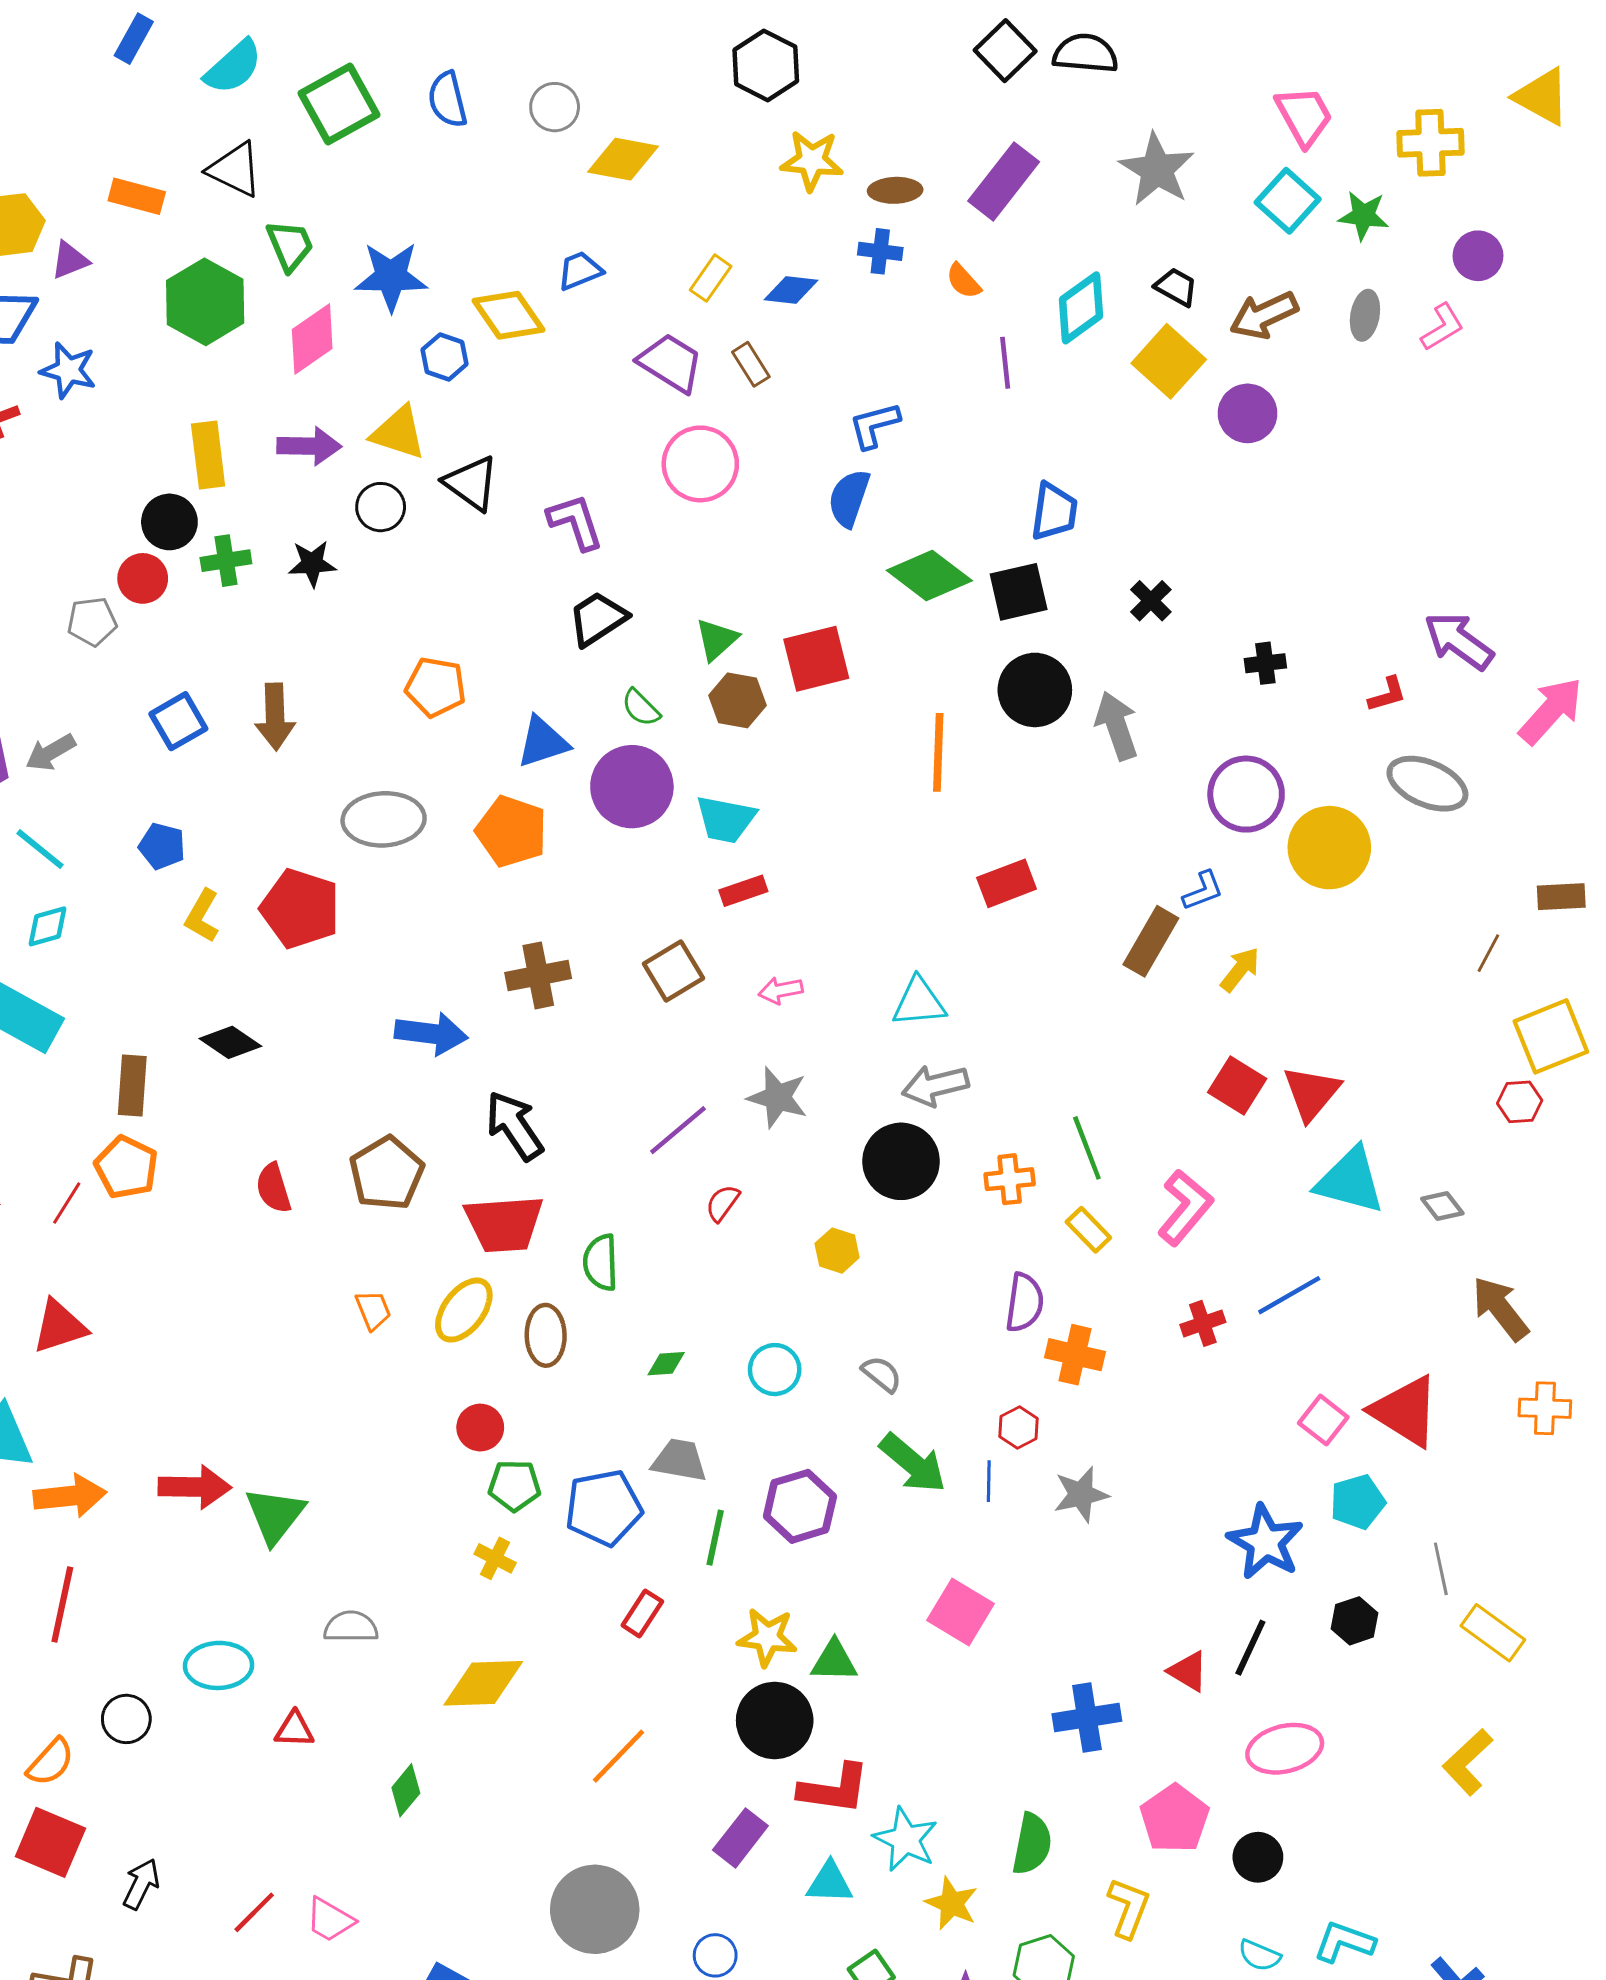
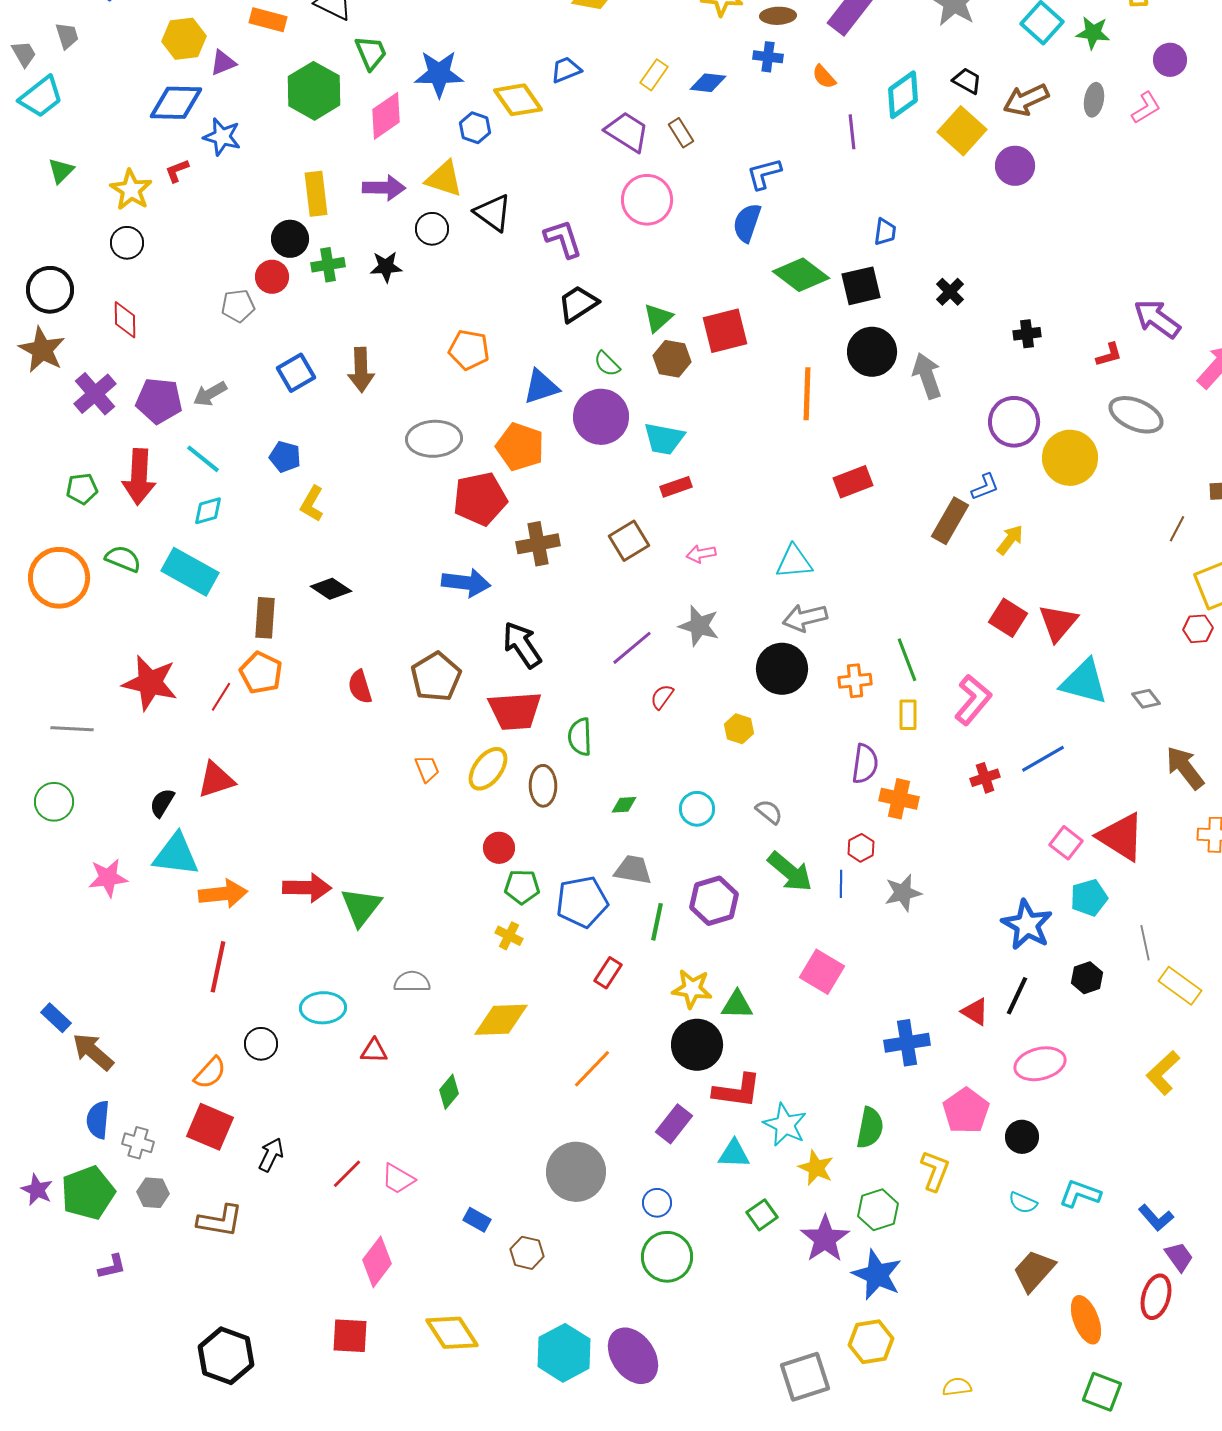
blue trapezoid: (1054, 512) -> (885, 232), size x0.7
red pentagon: (300, 909) -> (480, 499), moved, turned -30
yellow rectangle: (1088, 1230) -> (908, 715), turned 44

